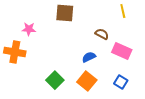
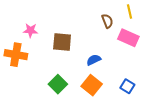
brown square: (65, 13) -> (62, 42), moved
brown semicircle: (102, 34) -> (107, 21), moved, turned 40
pink rectangle: (122, 51) -> (128, 38), moved

